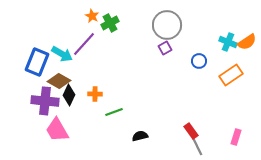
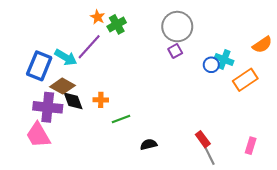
cyan cross: (228, 42) -> (224, 59), moved
black diamond: (69, 95) -> (73, 101), turned -45
pink trapezoid: (57, 130) -> (38, 135), moved

